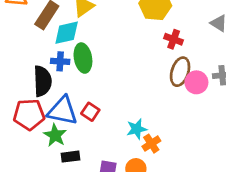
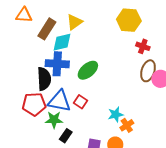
green ellipse: (83, 58) -> (88, 70), moved, turned 60
blue cross: (60, 61) -> (57, 64), size x1.6
green star: (55, 135) -> (54, 120), turned -30
black rectangle: (71, 157) -> (66, 136), turned -48

